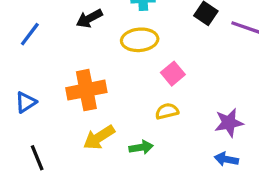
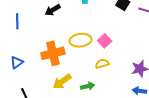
blue line: (30, 34) -> (17, 21), turned -35
yellow ellipse: (140, 40) -> (81, 40), moved

